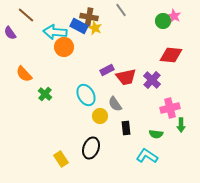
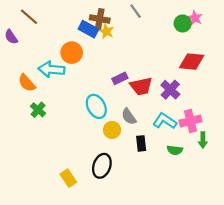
cyan arrow: (55, 32) -> (51, 69), moved
green cross: (45, 94) -> (38, 110), moved
cyan L-shape: (147, 156) -> (165, 121), moved

